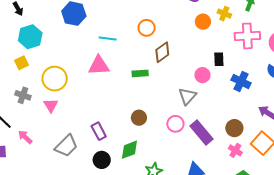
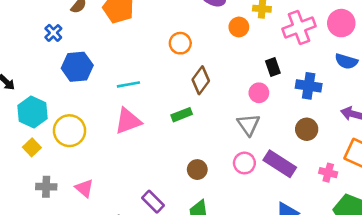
orange circle: (147, 28) -> (180, 43), moved
yellow circle: (55, 79) -> (70, 131), moved
brown circle: (234, 128) -> (307, 129), moved

